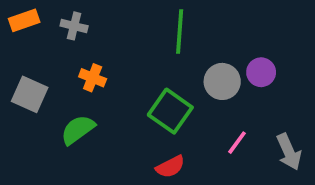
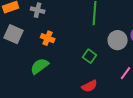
gray square: (30, 94) -> (14, 34), moved
green square: (170, 111) -> (90, 56), size x0.6

